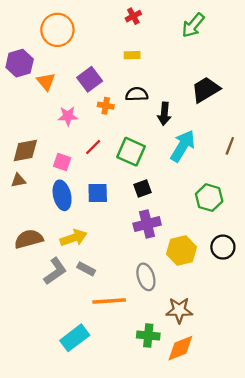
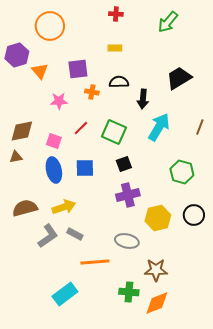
red cross: (133, 16) -> (116, 14), turned 32
purple square: (90, 79) -> (78, 69), turned 30
gray ellipse: (146, 277) -> (127, 241), turned -60

